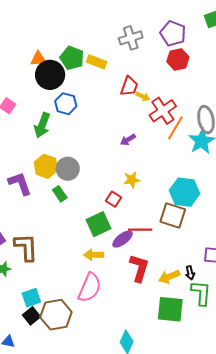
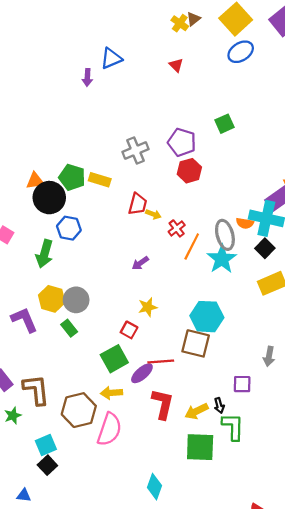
red cross: (163, 111) -> (177, 228), size x0.6
brown hexagon: (56, 315) -> (79, 410), moved

